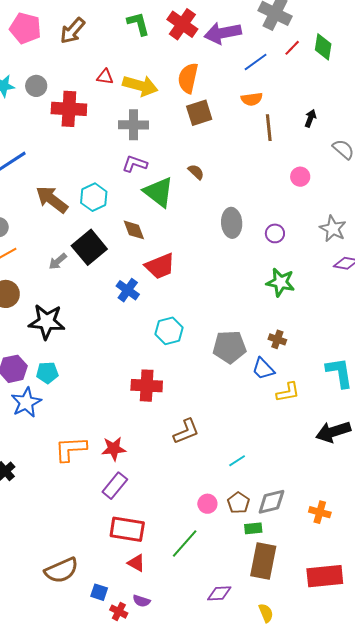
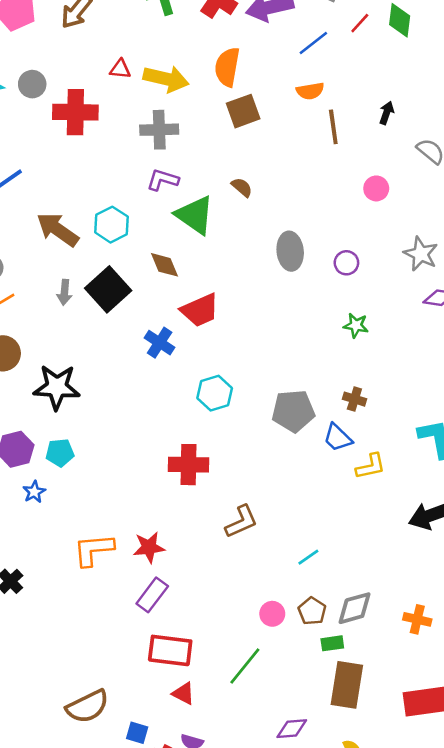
gray arrow: (58, 261) -> (64, 292), moved, turned -42
green star: (281, 282) -> (356, 325), size x0.7
blue star: (26, 402) -> (34, 492), size x0.6

